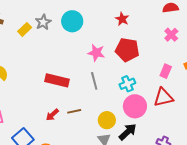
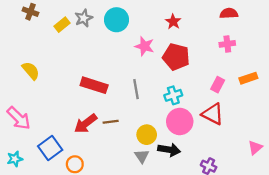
pink cross: (171, 35) -> (227, 44), turned 32
pink star: (96, 53) -> (144, 46), moved
red triangle: (163, 97) -> (213, 114), turned 35
red arrow: (52, 115) -> (86, 124), size x1.5
black arrow: (128, 132) -> (169, 150), turned 48

